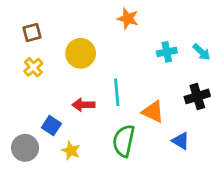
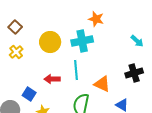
orange star: (128, 19) -> (96, 19), moved
brown square: (32, 32) -> (15, 27), turned -32
cyan cross: (167, 52) -> (82, 41), moved, size x1.5

